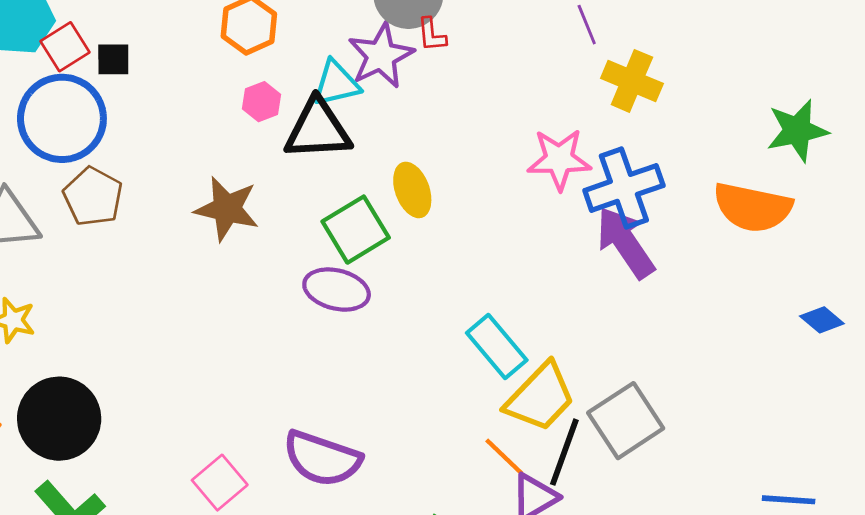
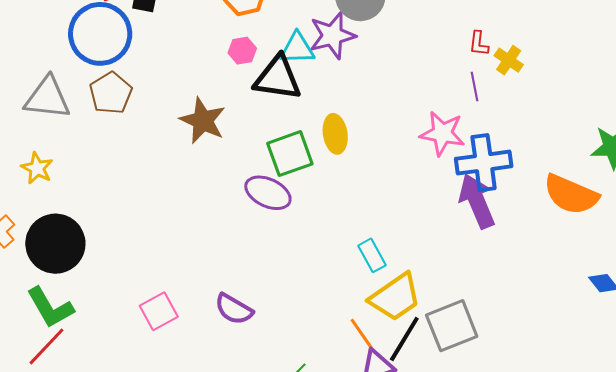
purple line: (587, 25) -> (474, 86), moved
red L-shape: (432, 35) -> (479, 44), moved
yellow cross: (632, 81) -> (509, 60), moved, size x0.7
cyan rectangle: (497, 346) -> (372, 255), size x0.7
purple semicircle: (322, 459) -> (234, 309), size x0.7

